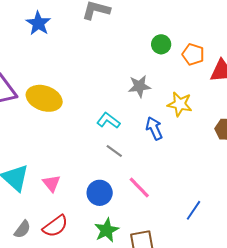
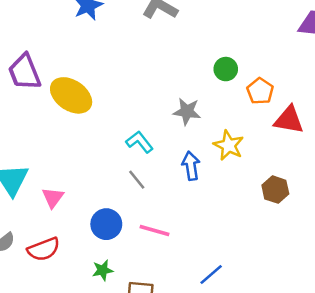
pink line: (139, 188) -> (155, 231), turned -45
green star: (107, 230) -> (103, 270), size x0.7

